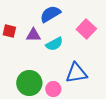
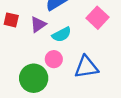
purple triangle: (33, 35) -> (38, 24), turned -35
pink circle: (53, 89) -> (54, 59), moved

